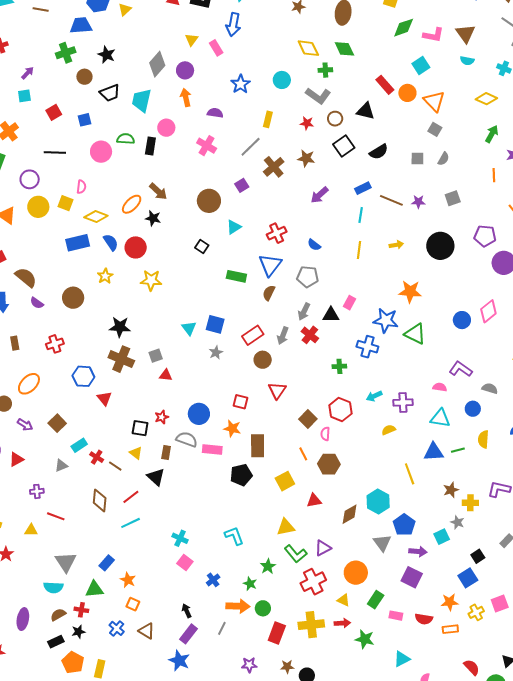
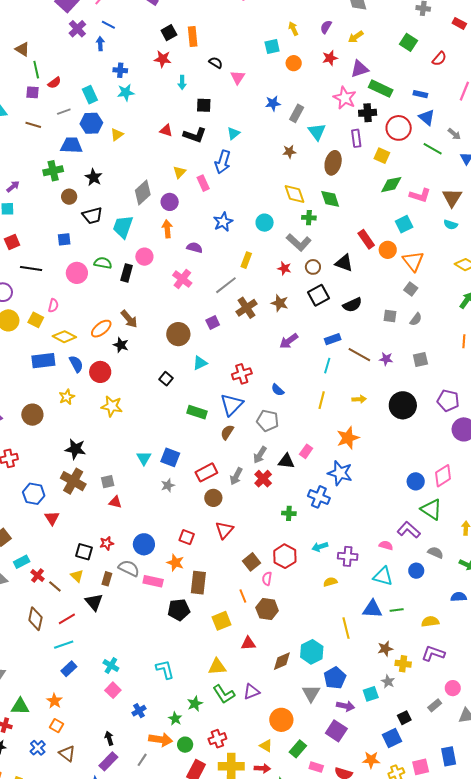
red square: (54, 112) -> (12, 242), moved
orange star: (410, 292) -> (348, 438), moved, turned -30
green triangle: (415, 334) -> (431, 509), moved
yellow semicircle: (483, 439) -> (430, 622), moved, turned 72
blue rectangle: (107, 563) -> (69, 669), moved
red cross: (313, 582) -> (217, 739), moved, size x0.7

